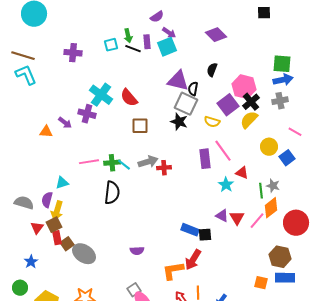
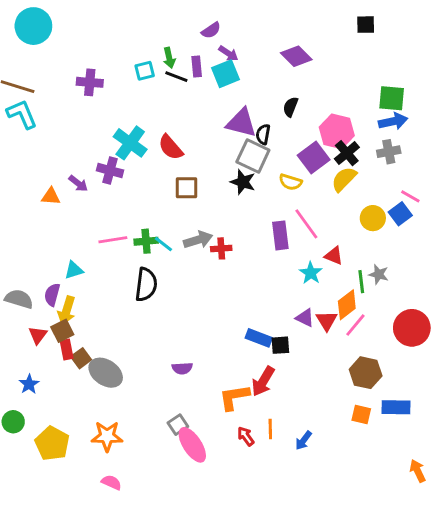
blue square: (287, 158) -> (400, 214), moved
orange diamond: (271, 208) -> (347, 305), moved
brown hexagon: (280, 257) -> (366, 373), moved

